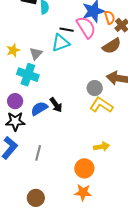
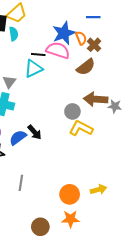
pink semicircle: (86, 27) -> (58, 50), turned -35
yellow arrow: (102, 147) -> (98, 190), moved
brown circle: (36, 198) -> (40, 227), moved

